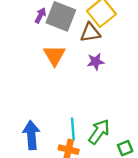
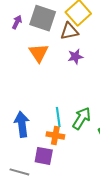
purple arrow: (40, 15) -> (17, 22), moved

